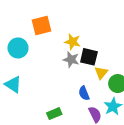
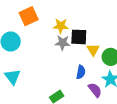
cyan triangle: (13, 84) -> (13, 77), turned 30
blue semicircle: (84, 93) -> (81, 72), turned -136

